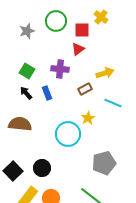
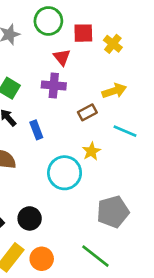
yellow cross: (101, 17) -> (113, 44), moved
red triangle: (78, 49) -> (62, 57), moved, turned -32
blue rectangle: (47, 93) -> (36, 130), moved

